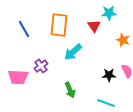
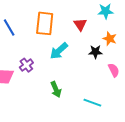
cyan star: (109, 13) -> (106, 11), moved
black star: (109, 75) -> (95, 52), moved

